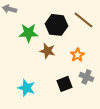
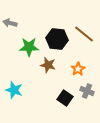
black square: (64, 84) -> (65, 98), turned -35
cyan star: (26, 88) -> (14, 90), moved

